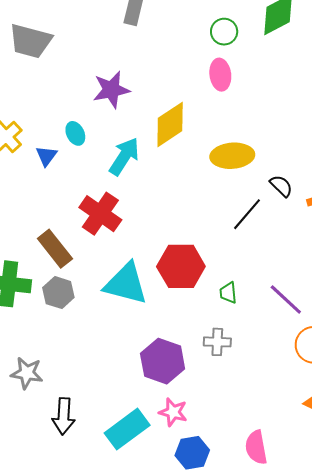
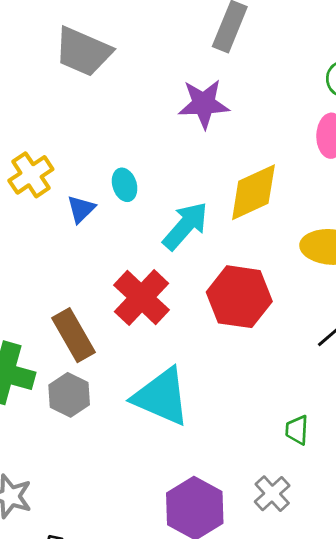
purple star: (111, 90) -> (204, 104), moved
red hexagon: (181, 266) -> (239, 297), moved
gray cross: (217, 342) -> (272, 494), turned 36

